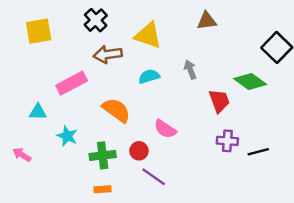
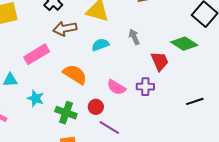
purple cross: (227, 141) -> (145, 87), moved
green cross: (103, 155) -> (66, 113), turned 30

